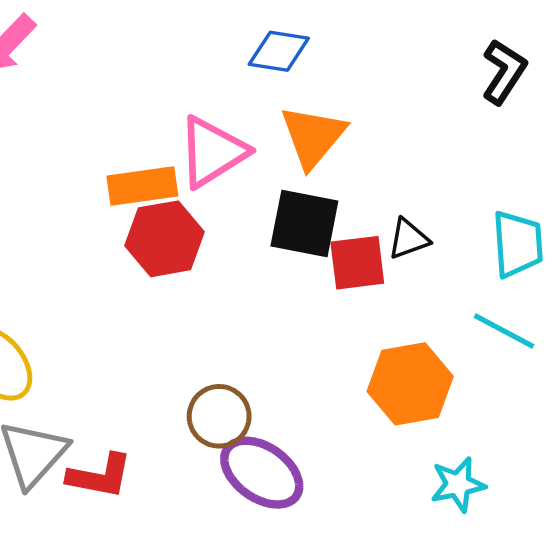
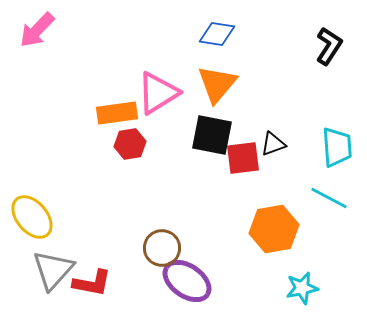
blue diamond: (279, 51) -> (217, 34), moved
red hexagon: (165, 239) -> (130, 144), size x0.7

